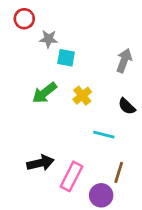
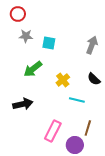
gray star: (49, 39) -> (26, 36), moved
yellow cross: (82, 96) -> (63, 80), moved
black arrow: (40, 163) -> (23, 104), moved

